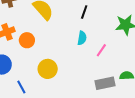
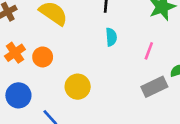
pink line: (101, 50) -> (149, 51), moved

